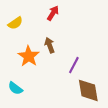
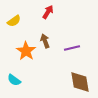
purple line: (74, 65) -> (72, 48), moved, turned 49

